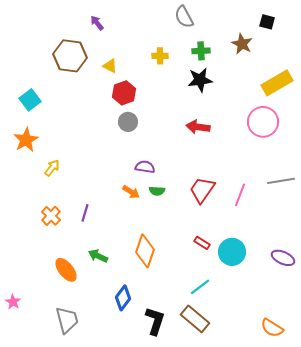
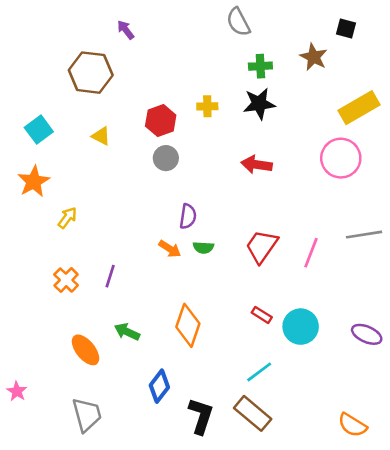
yellow cross: (160, 56) -> (207, 106), moved
yellow triangle: (110, 66) -> (101, 136), moved
purple semicircle: (145, 167) -> (188, 216), turned 90

